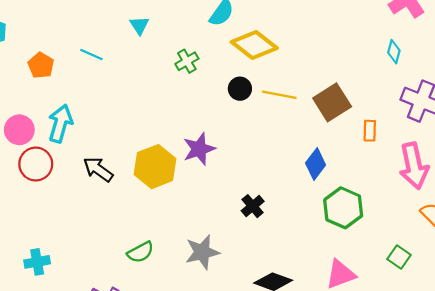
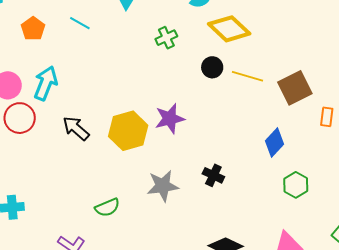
black cross: (253, 206) -> (213, 175), turned -30
green hexagon: (343, 208) -> (296, 185), size x0.7
gray star: (202, 252) -> (163, 186), moved

